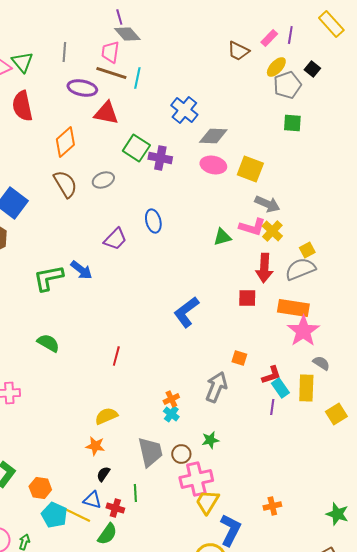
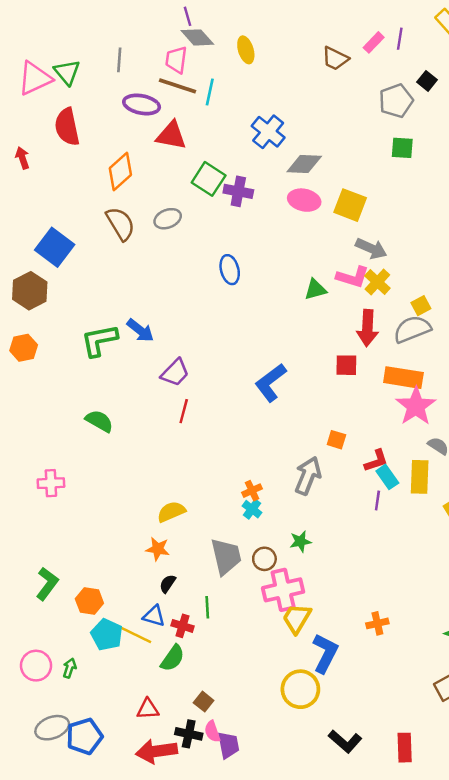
yellow ellipse: (276, 67) -> (246, 50), moved, turned -60
purple trapezoid: (115, 239) -> (175, 373), moved
red line: (116, 356) -> (184, 411), moved

